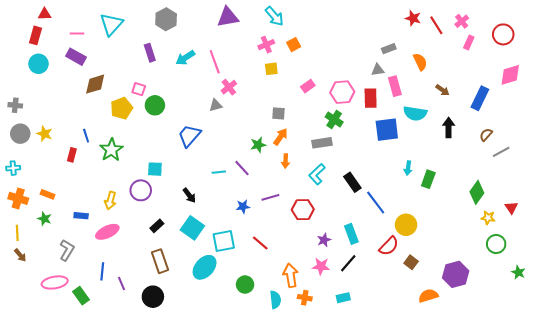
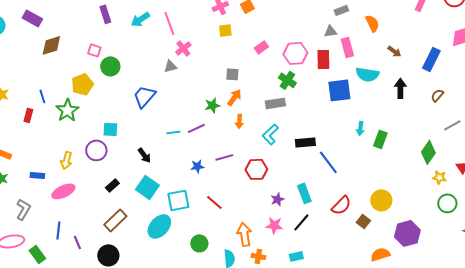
yellow pentagon: (122, 108) -> (82, 84), moved
gray line: (501, 152) -> (452, 125), moved
purple line: (242, 168) -> (196, 128), turned -72
black rectangle: (352, 182) -> (305, 142), turned -60
yellow circle: (406, 225) -> (381, 200), moved
brown rectangle: (160, 261) -> (115, 220), turned 65

